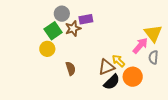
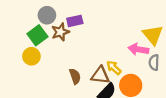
pink arrow: (140, 46) -> (138, 49), turned -120
brown triangle: (107, 67) -> (100, 75), turned 30
brown semicircle: (71, 69) -> (75, 76), moved

